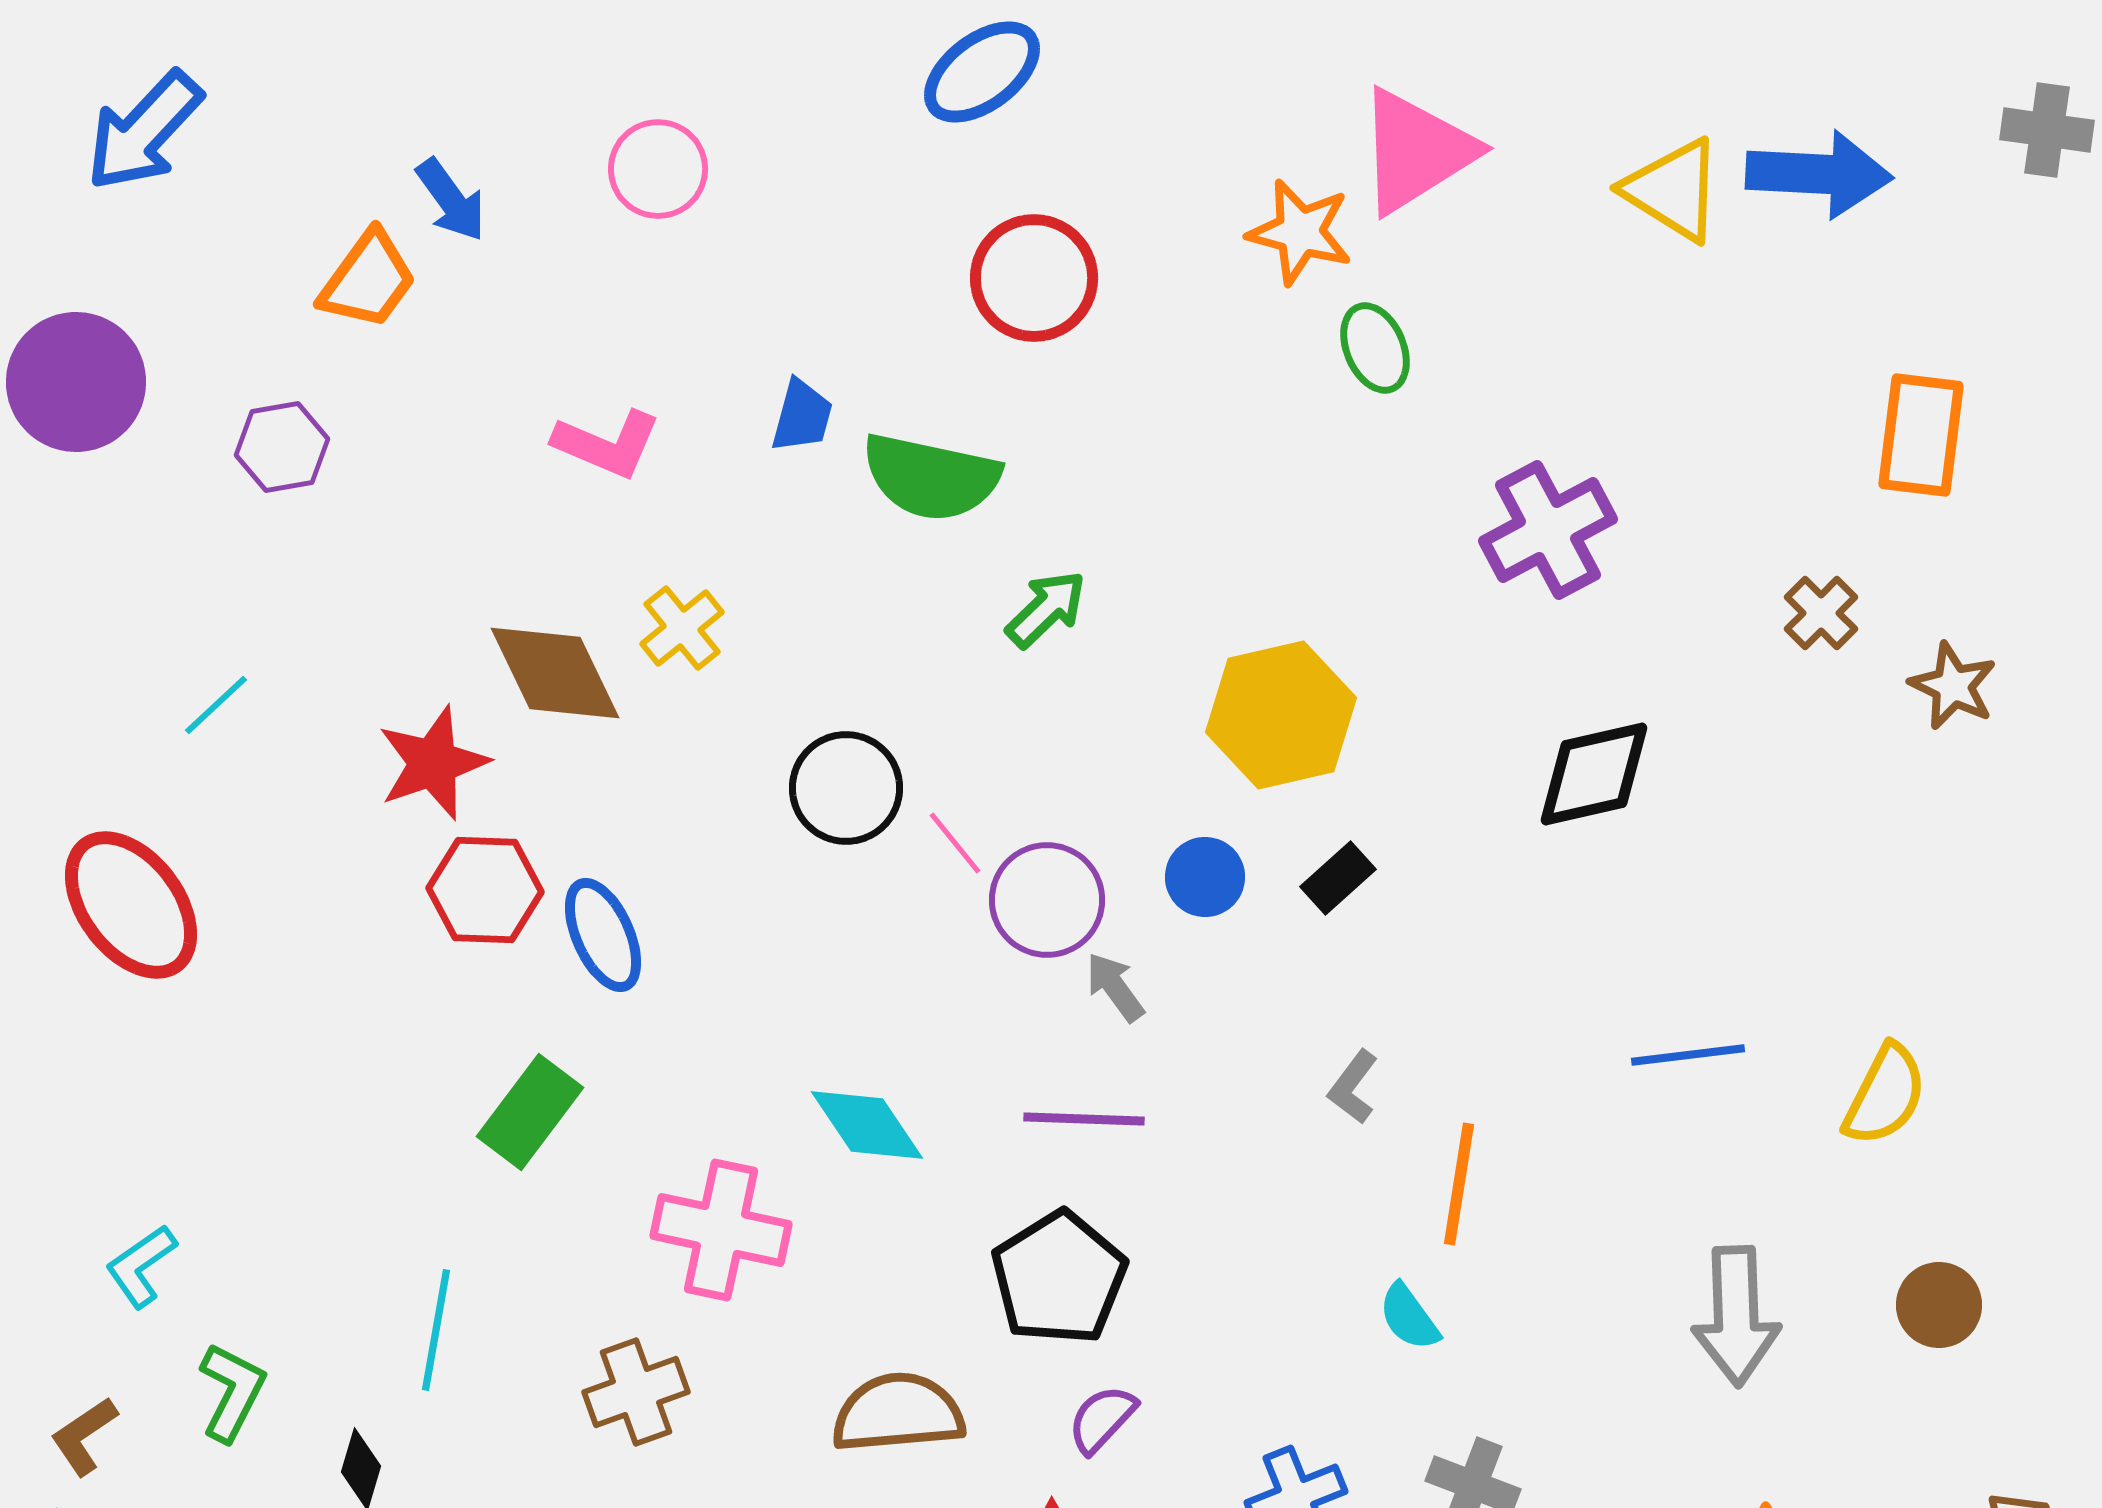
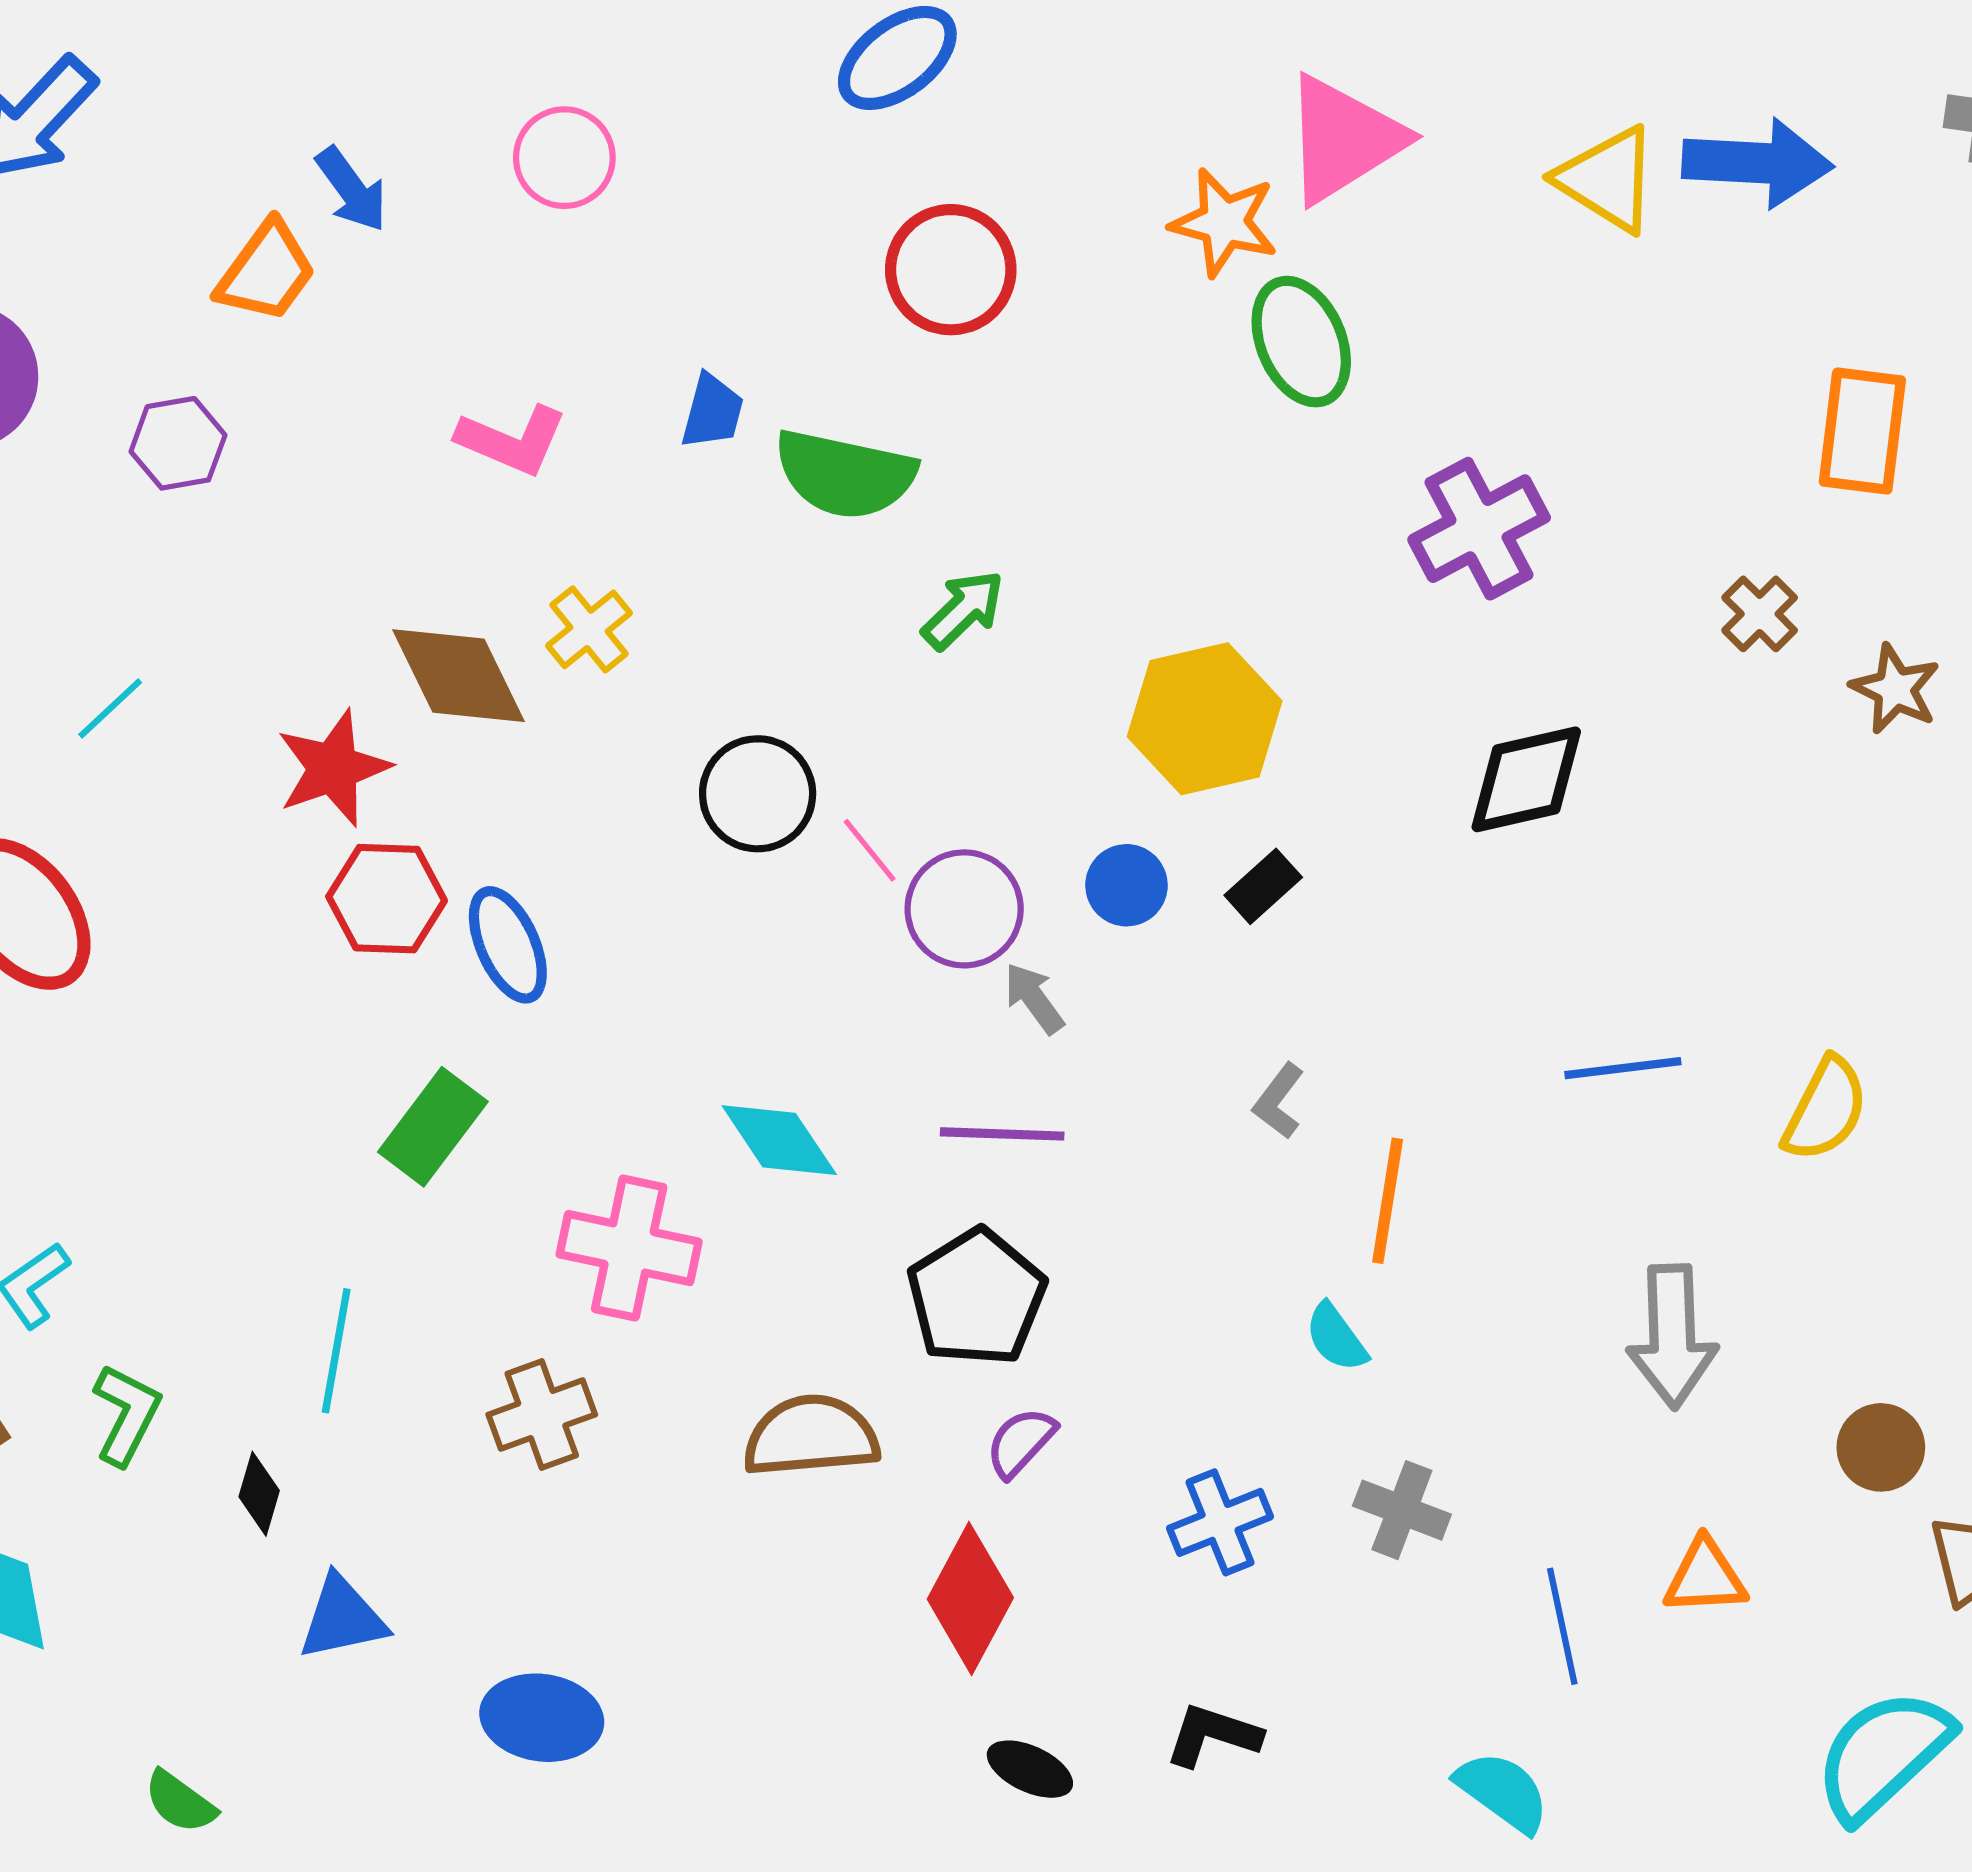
green ellipse: (1375, 348) -> (1301, 342), size x1.4
brown circle: (1939, 1305) -> (1881, 1447), moved

